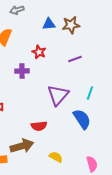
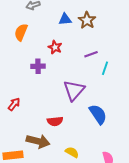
brown star: (71, 25) -> (87, 20), turned -30
cyan line: (90, 93) -> (105, 68), moved
brown arrow: (22, 146) -> (38, 141), turned 30

